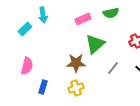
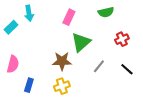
green semicircle: (111, 13) -> (106, 12), moved
pink rectangle: (83, 19) -> (69, 17), turned -42

